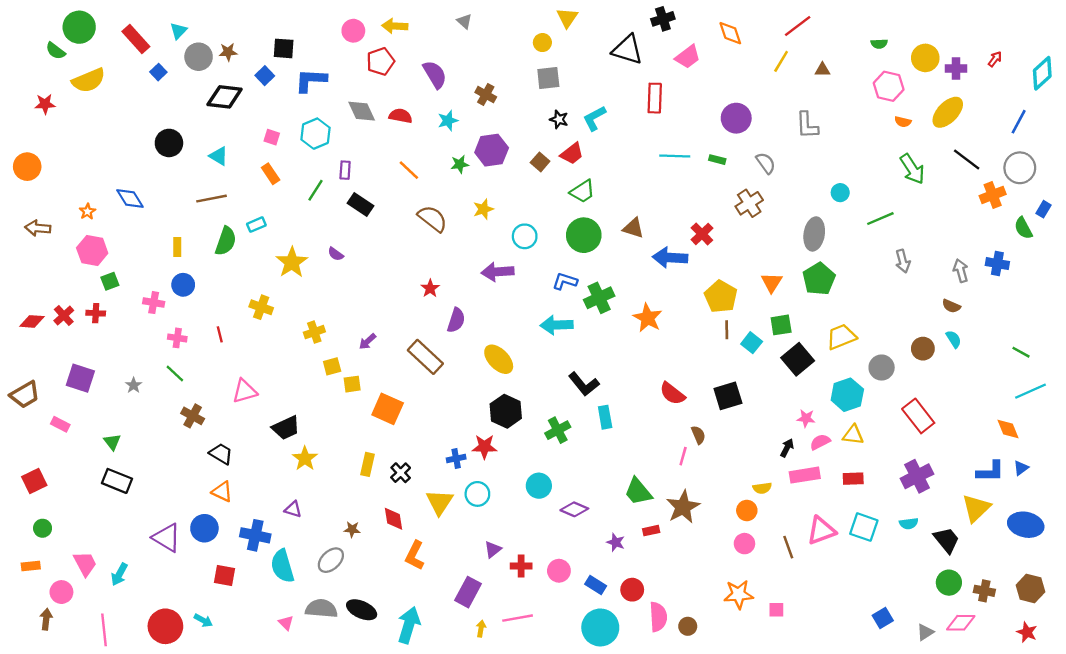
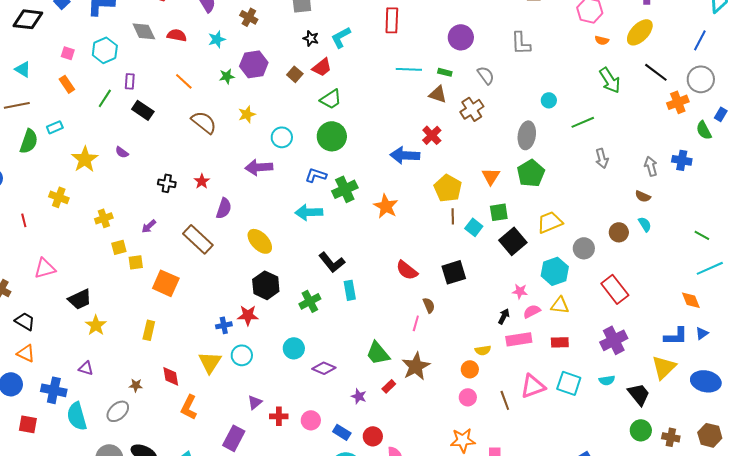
brown triangle: (633, 228) -> (438, 94), moved
black cross: (401, 473) -> (167, 183), moved, turned -36
red rectangle: (651, 531) -> (389, 386), turned -32

